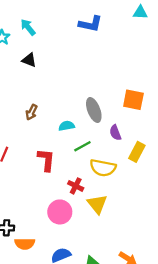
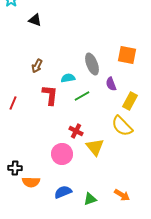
red L-shape: (46, 160) -> (50, 95), moved
yellow semicircle: (103, 168) -> (122, 126), moved, turned 35

